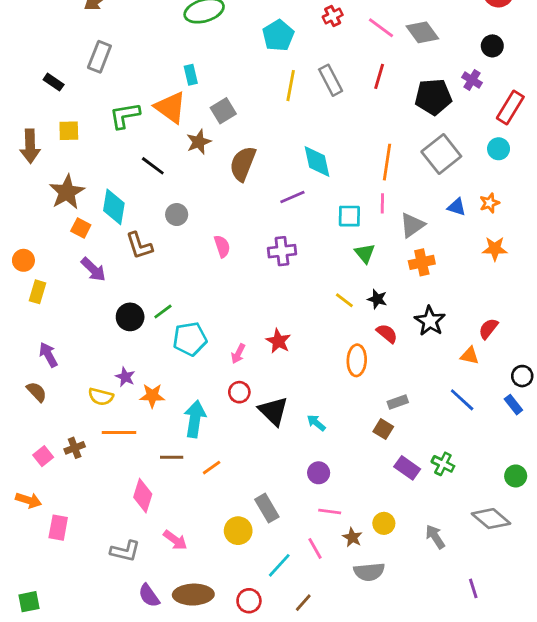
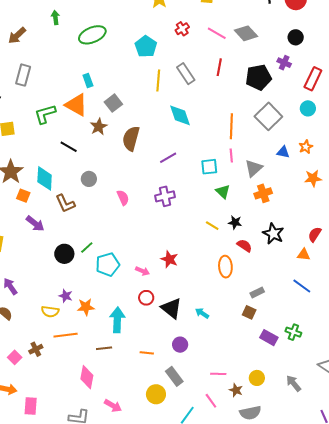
cyan diamond: (317, 161) -> (180, 115), moved
pink arrow: (238, 354) -> (142, 271), turned -88
orange line: (212, 468) -> (147, 353), moved, turned 48
purple circle: (319, 473) -> (180, 345), moved

